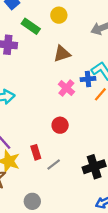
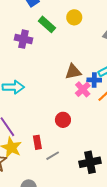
brown triangle: (62, 54) -> (73, 72), moved
pink cross: (66, 88) -> (83, 89), moved

